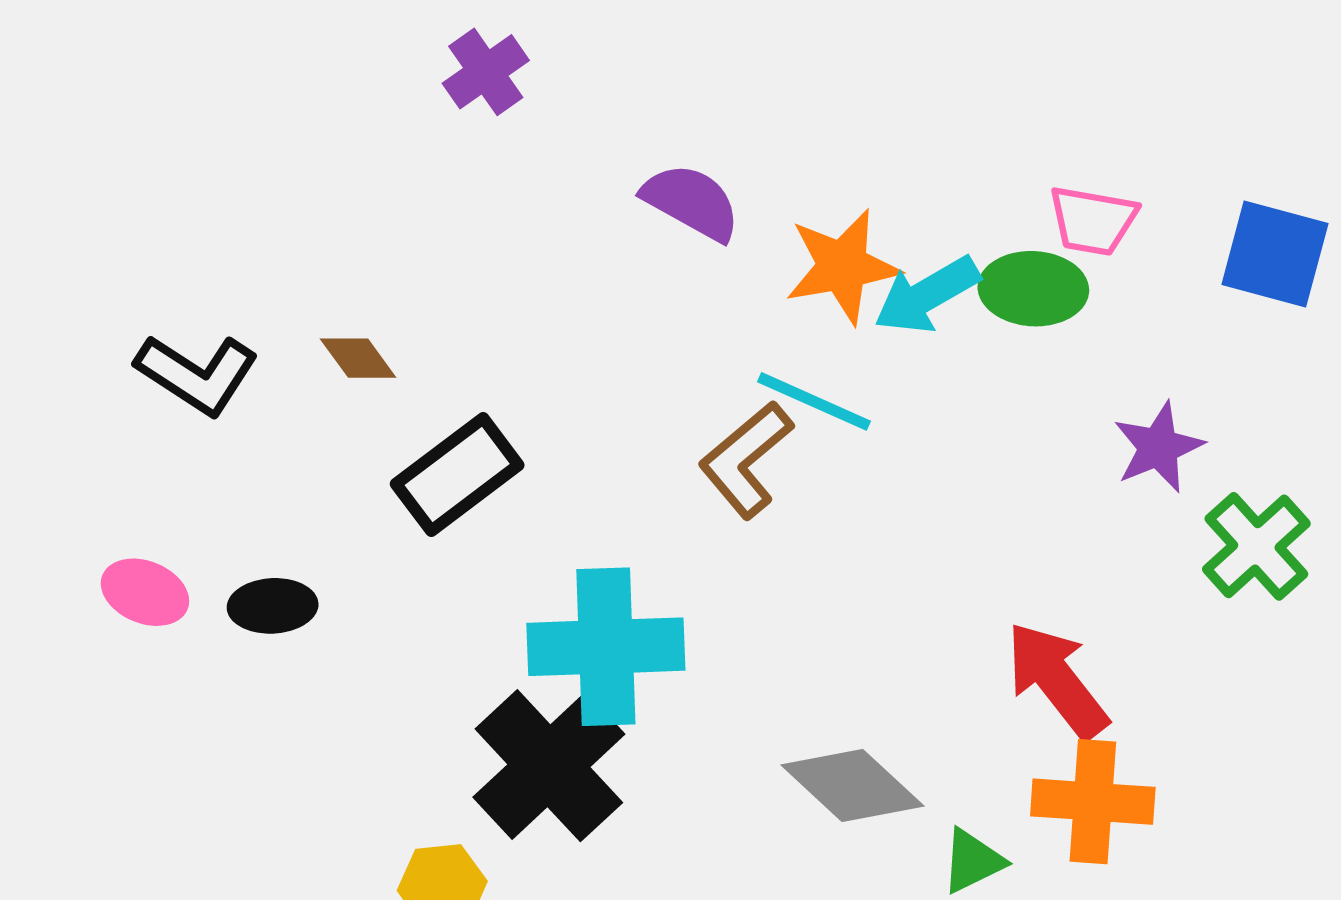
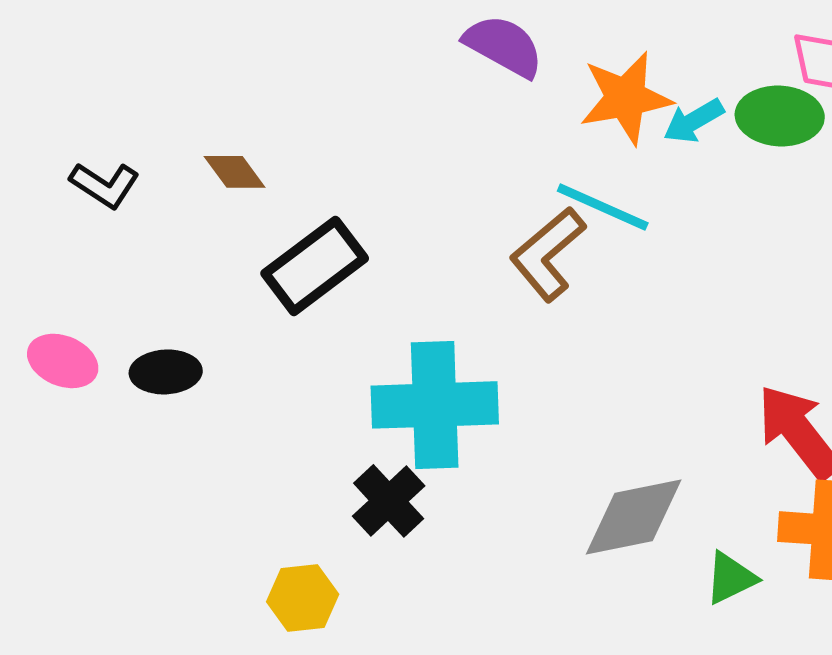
cyan arrow: (927, 295) -> (694, 121), size x0.7
black L-shape: (197, 374) -> (105, 185), size x0.7
black cross: (549, 766) -> (389, 501), size x0.6
gray diamond: (852, 786) -> (634, 517), turned -54

